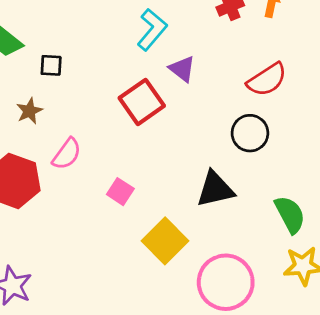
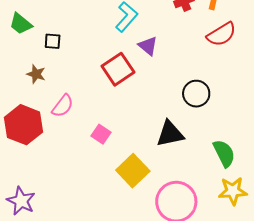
red semicircle: (267, 80) -> (221, 34), moved
brown star: (29, 111) -> (36, 74), turned -30

